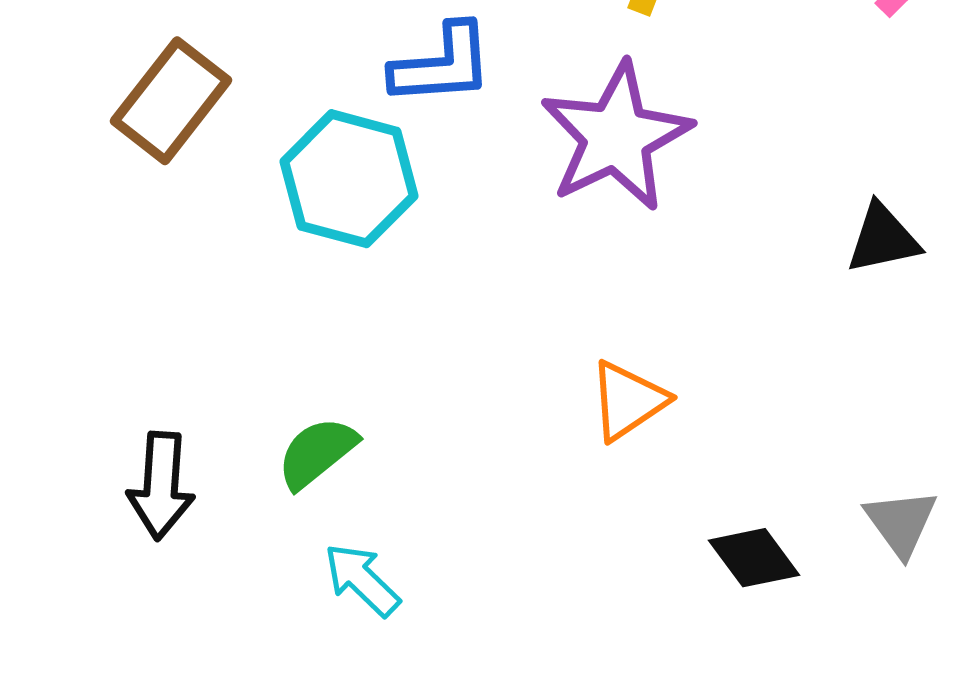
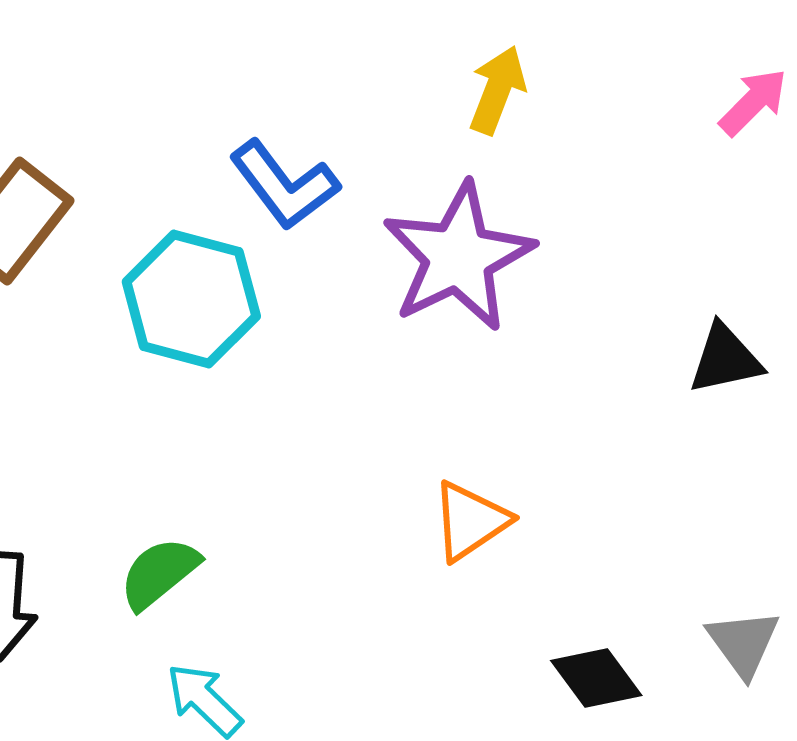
blue L-shape: (442, 65) -> (284, 185), turned 57

